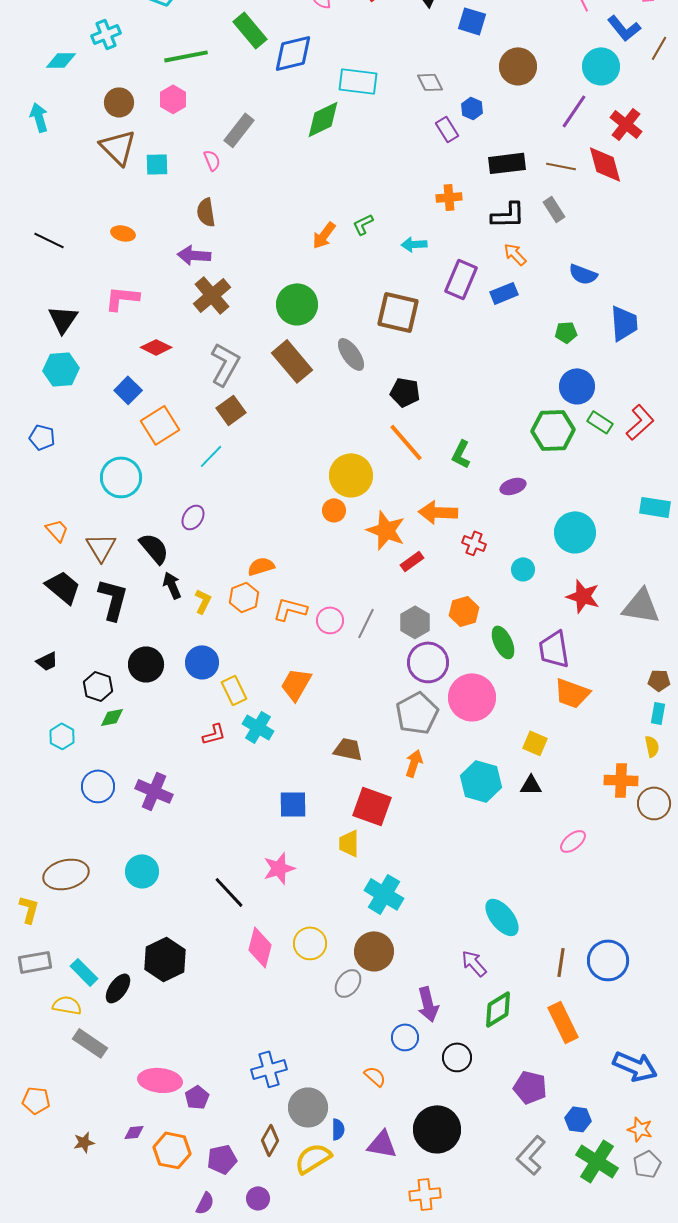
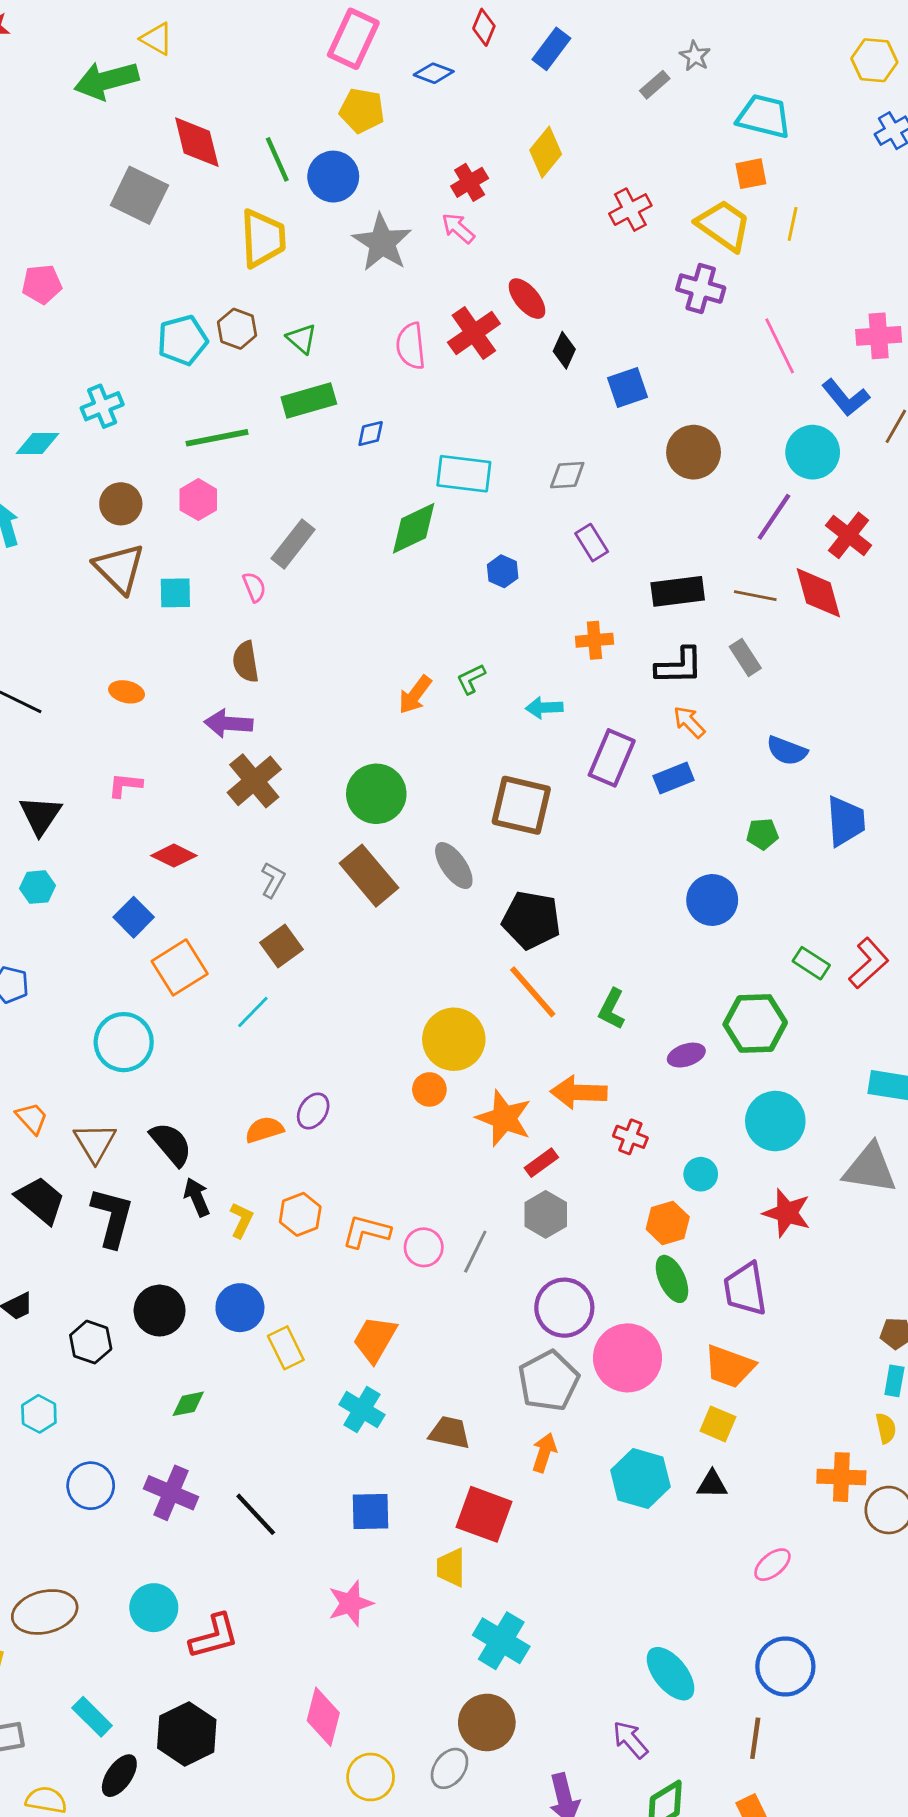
blue square: (472, 21) -> (627, 388), turned -36
green rectangle: (250, 30) -> (309, 400), turned -66
blue diamond: (293, 53) -> (371, 433), size x0.5
gray diamond: (430, 82) -> (567, 475), turned -68
blue hexagon: (472, 108) -> (503, 571), moved
pink L-shape: (122, 298) -> (125, 785), size x0.7
gray L-shape: (225, 364) -> (273, 880), size x0.6
cyan hexagon: (61, 369) -> (38, 887), size x0.7
blue circle: (577, 386) -> (712, 900), moved
black pentagon: (405, 392) -> (531, 920), size x1.4
green hexagon: (553, 430) -> (755, 1023), moved
purple ellipse: (193, 517) -> (313, 1111), moved
orange semicircle: (261, 566) -> (264, 1130), moved
gray triangle: (641, 606) -> (870, 1168), moved
orange hexagon: (464, 611) -> (668, 1223), moved
gray hexagon: (415, 622) -> (546, 1214), moved
orange trapezoid: (572, 693) -> (729, 1367), moved
green diamond: (112, 717) -> (188, 1404), moved
cyan cross: (258, 727) -> (362, 1410), moved
red L-shape: (214, 734) -> (214, 1636), moved, size x1.5
black line: (229, 892) -> (256, 1514), moved
yellow circle: (310, 943) -> (371, 1777), moved
blue circle: (608, 960) -> (785, 1667), moved
cyan rectangle: (84, 972) -> (92, 1717), moved

